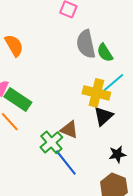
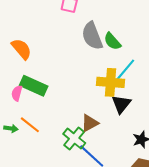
green rectangle: (18, 99) -> (34, 86), moved
brown triangle: (69, 130) -> (90, 123), turned -42

